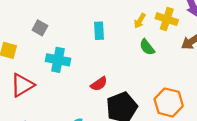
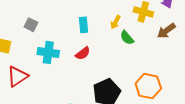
yellow arrow: (140, 21) -> (115, 22), moved
red semicircle: (99, 84) -> (83, 53), moved

